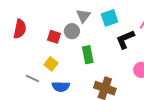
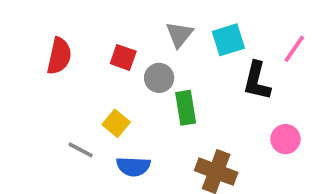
gray circle: (72, 31) -> (159, 78), moved
red square: (54, 37) -> (123, 57), moved
black L-shape: (125, 39) -> (257, 81), turned -55

